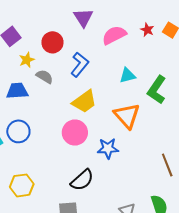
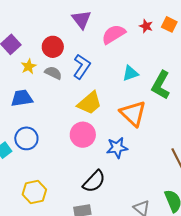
gray semicircle: (45, 77) -> (53, 73), moved

